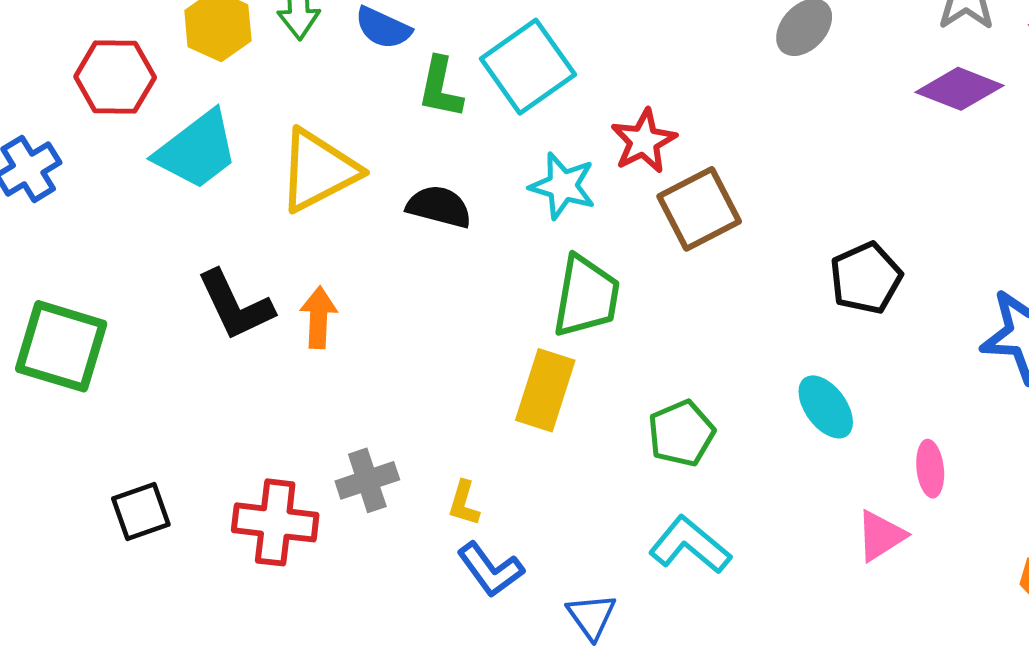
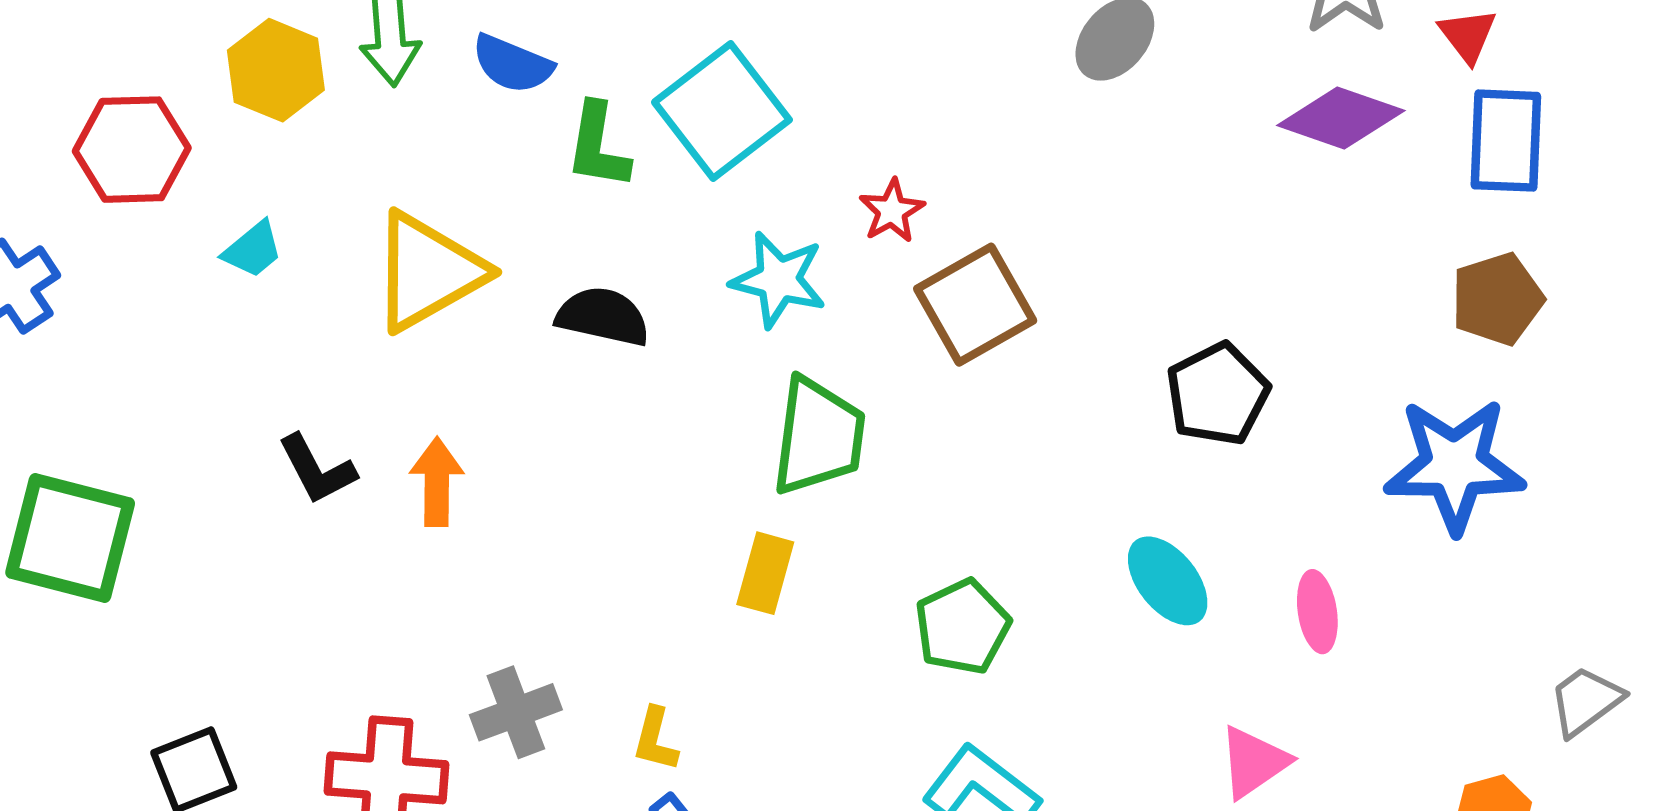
red star: (644, 141) -> (892, 211), size x0.7
cyan trapezoid: (197, 150) -> (253, 250), size x0.5
black L-shape: (235, 305) -> (317, 469), size x0.7
yellow rectangle: (545, 390) -> (765, 573), size x0.7
pink ellipse: (930, 469) -> (1317, 612), moved

